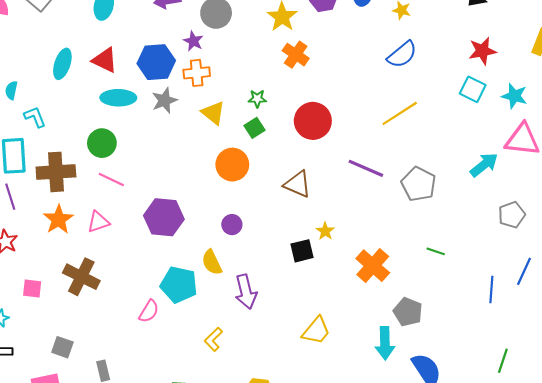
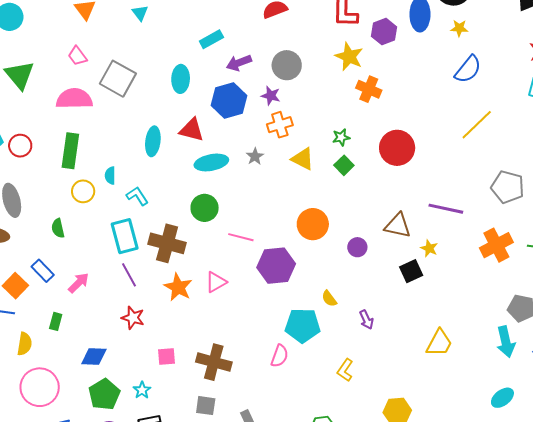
blue hexagon: (156, 62) -> (229, 100), moved
gray star: (164, 100) -> (255, 156), size x0.7
orange circle: (232, 165) -> (313, 224), moved
purple line: (366, 168) -> (446, 209), moved
brown cross: (56, 172) -> (167, 243), turned 30
pink line: (111, 179) -> (241, 237), moved
brown triangle: (297, 184) -> (398, 225), moved
purple circle: (232, 225) -> (357, 247), moved
yellow semicircle: (212, 262) -> (329, 299), size x0.7
orange cross: (373, 266) -> (496, 245), moved, turned 32
brown cross: (81, 277) -> (214, 362), moved
purple arrow: (246, 292) -> (366, 320), size x0.6

